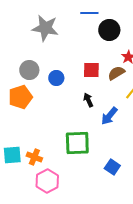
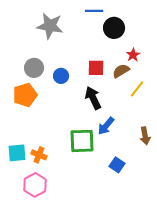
black arrow: (88, 100) -> (93, 98), size x1.6
blue arrow: (109, 116) -> (106, 126), moved
pink hexagon: (47, 181) -> (35, 185), moved

